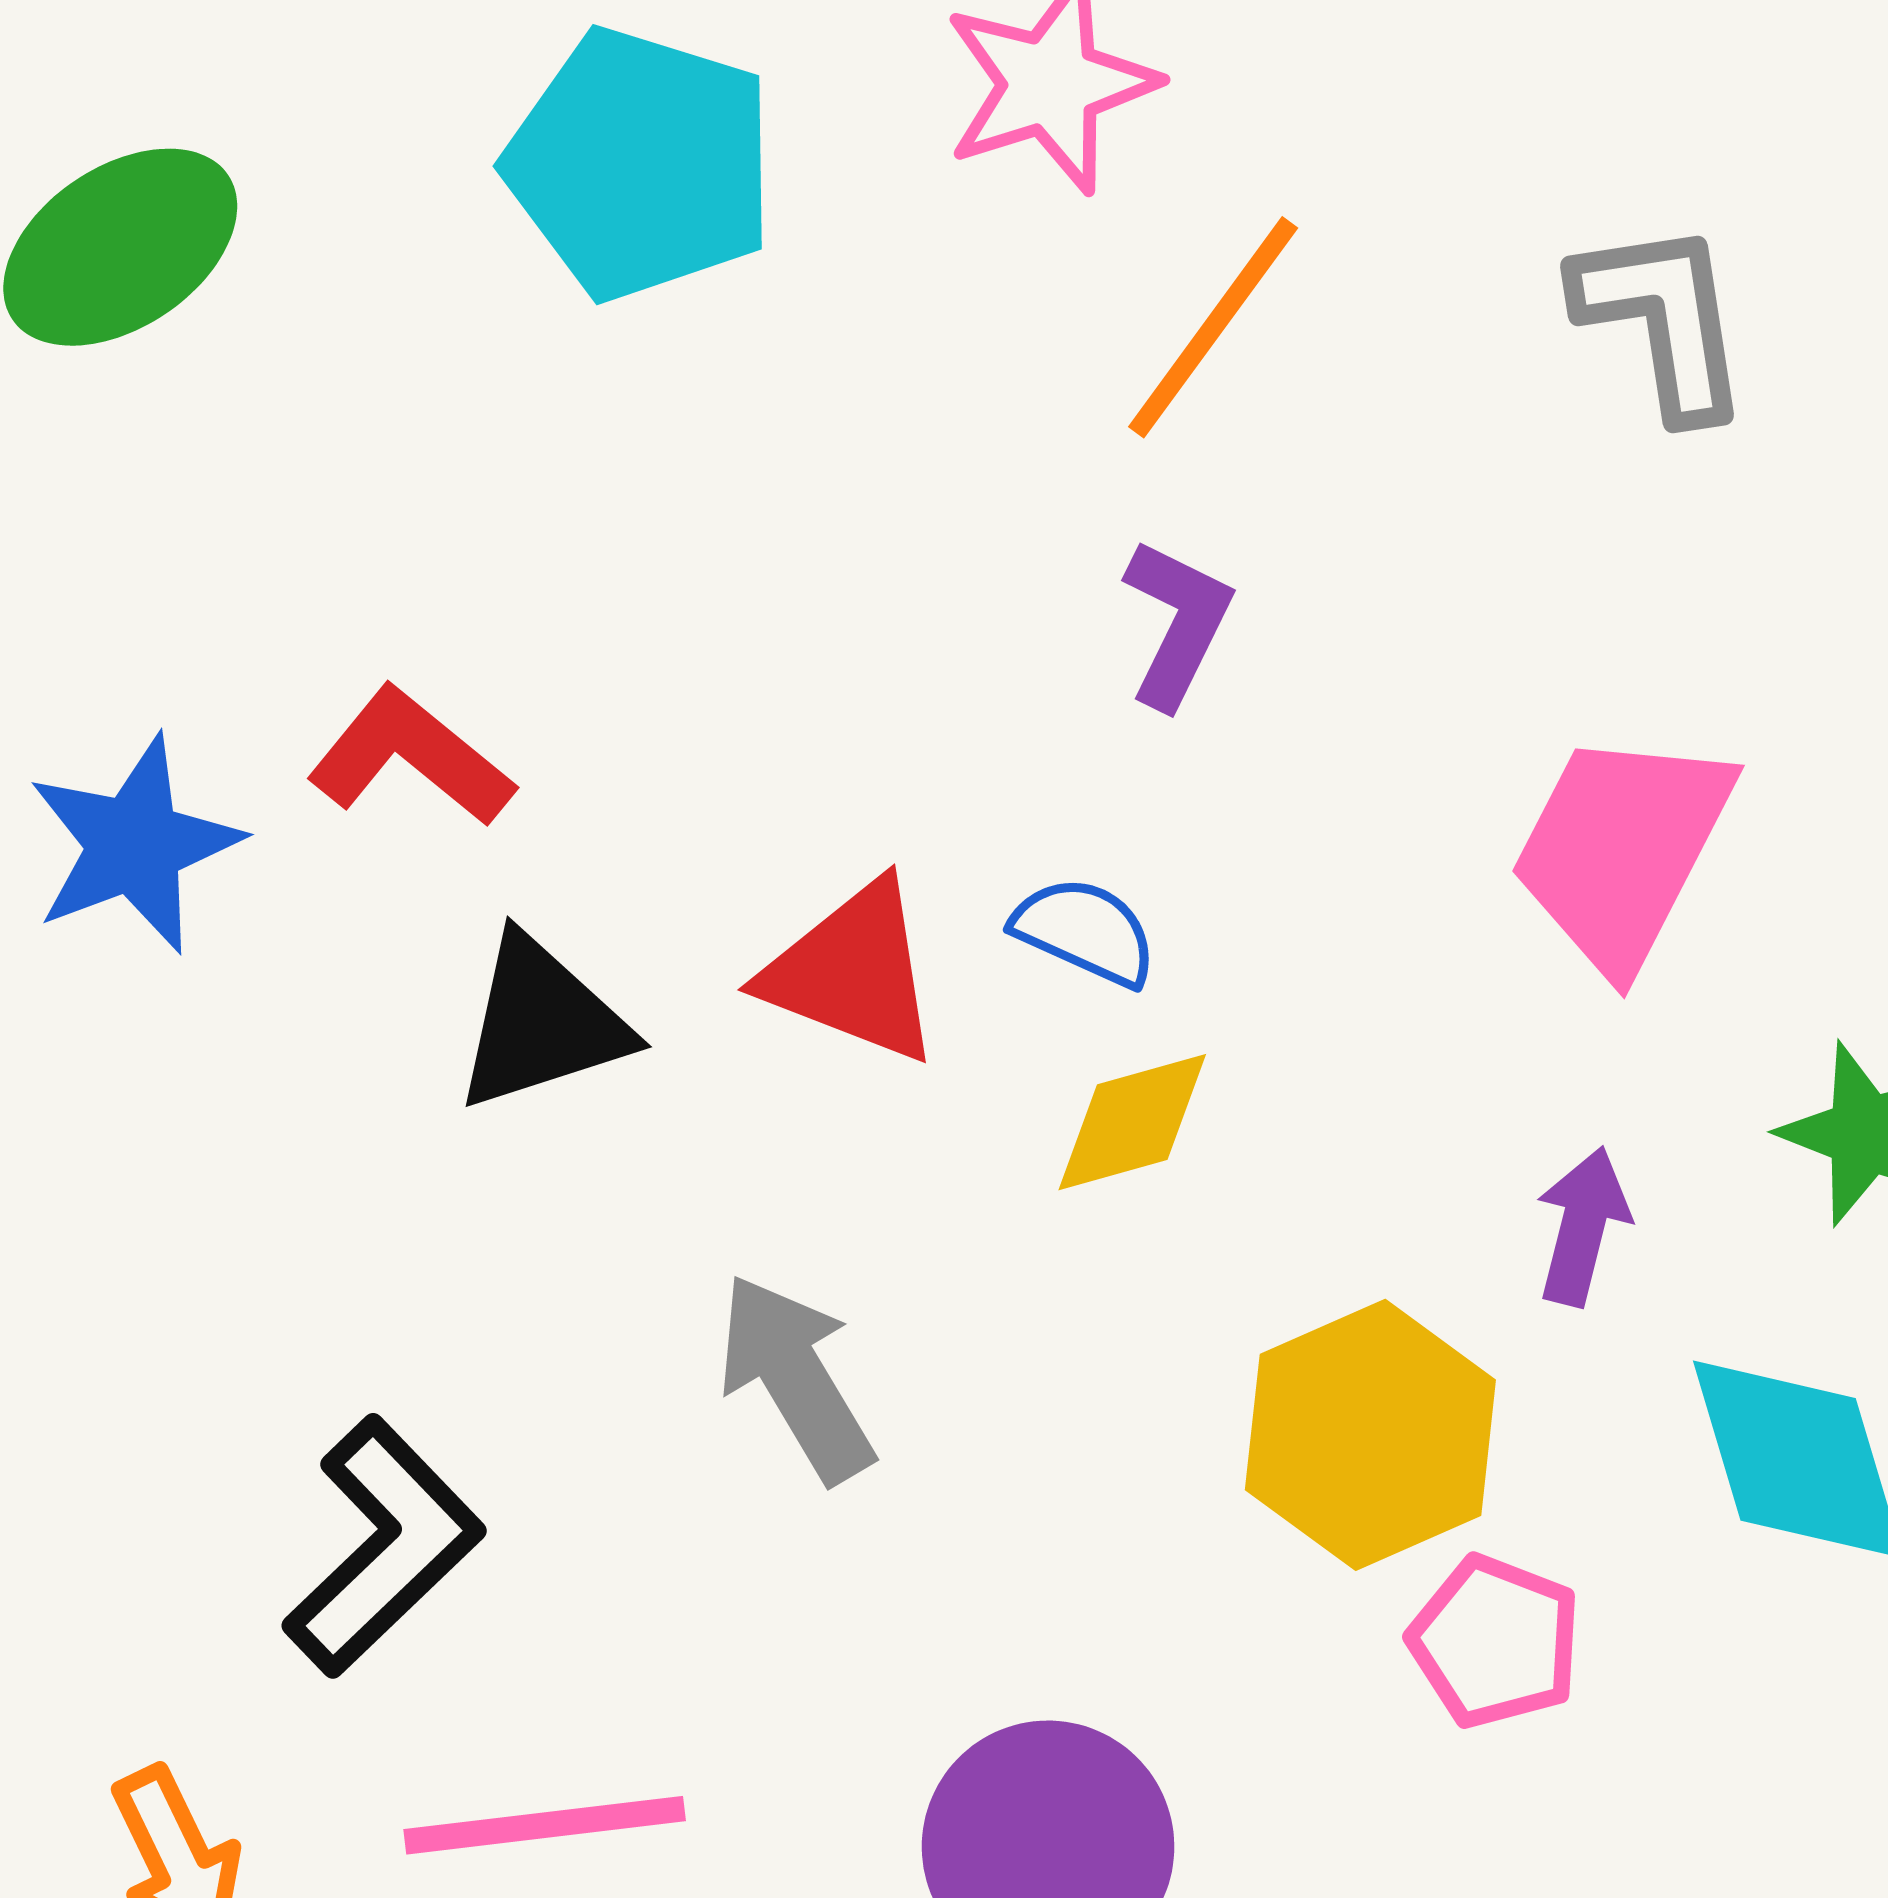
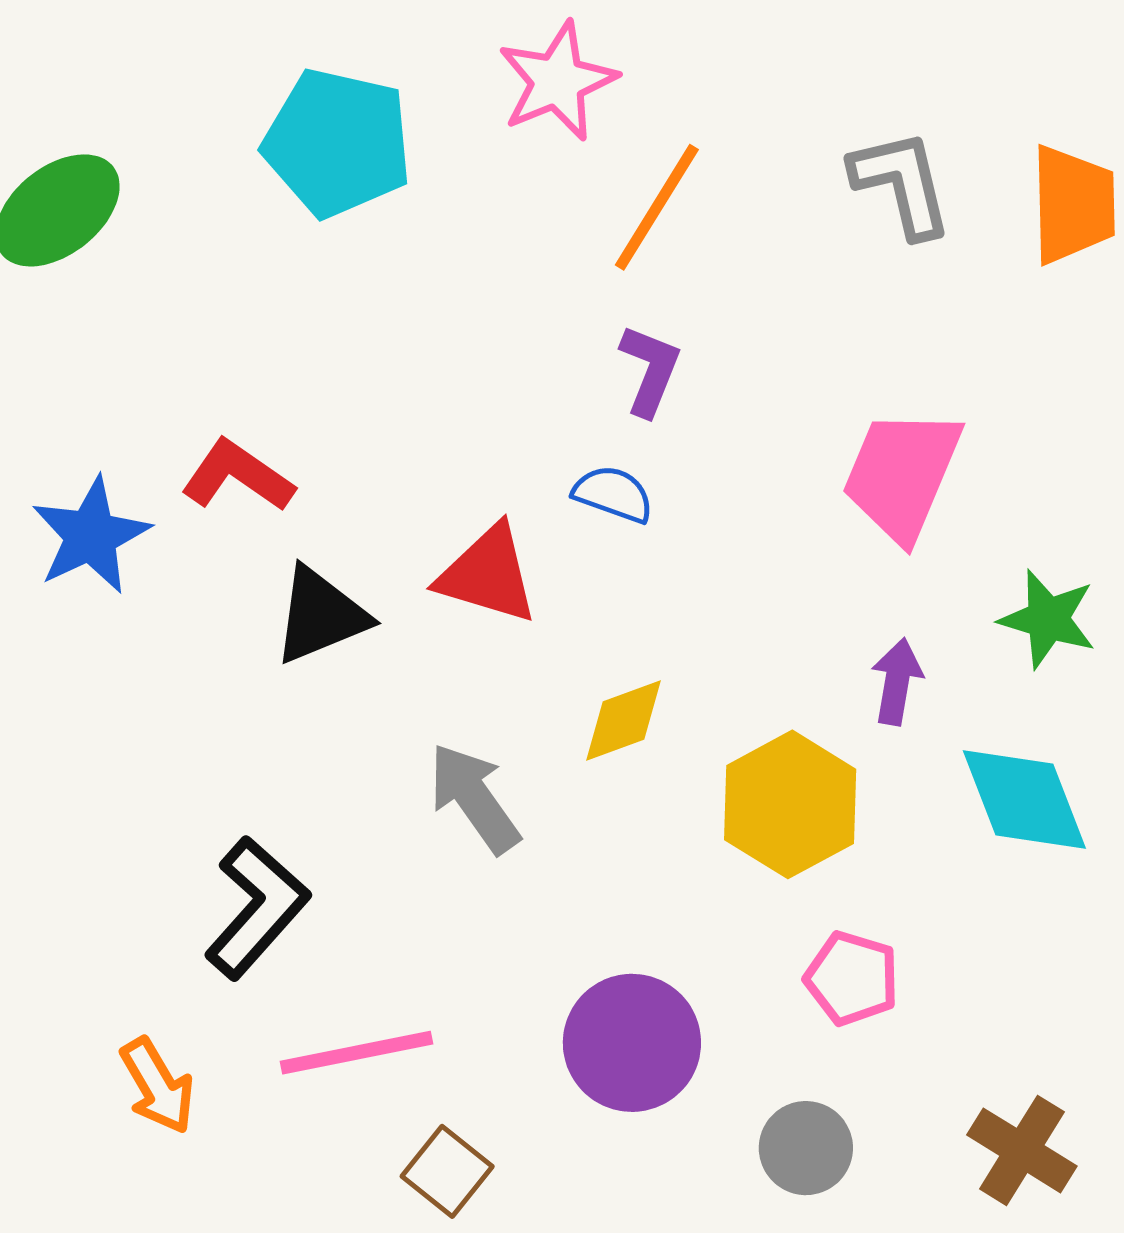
blue semicircle: (1085, 931) -> (613, 494), moved
yellow diamond: (1132, 1122) -> (624, 720), moved
pink pentagon: (1495, 1642) -> (852, 978), moved

